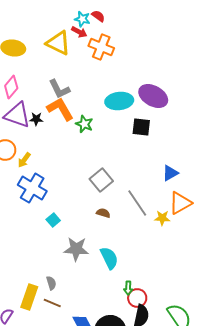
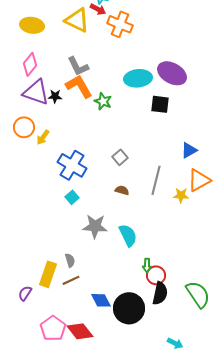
gray square: (101, 180) -> (120, 157), size x0.7
blue cross: (32, 188) -> (72, 165), moved
gray line: (137, 203) -> (156, 180), turned 48
brown line: (52, 303) -> (71, 280), turned -48

